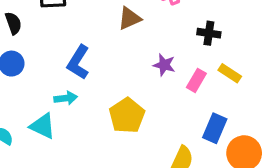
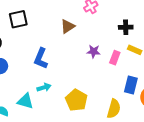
black cross: (209, 33) -> (126, 27), moved
cyan arrow: (66, 98) -> (44, 87), moved
yellow pentagon: (127, 116) -> (76, 100), moved

